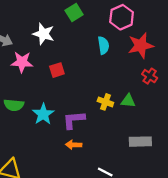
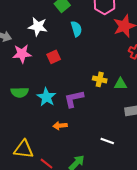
cyan semicircle: (103, 45) -> (76, 29), moved
green triangle: (128, 101) -> (120, 84), moved
orange arrow: (74, 145) -> (60, 126), moved

